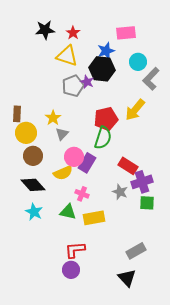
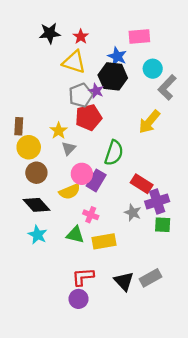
blue star: (106, 51) -> (117, 56), turned -30
red pentagon: (106, 119) -> (88, 117), moved
black triangle: (127, 278) -> (124, 281), moved

